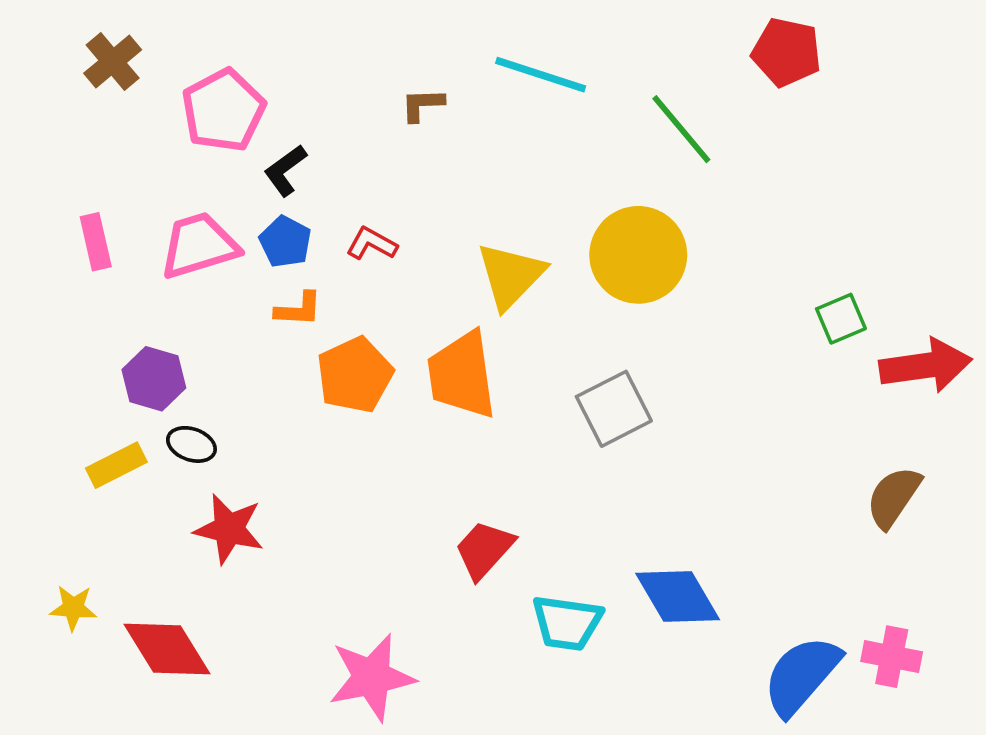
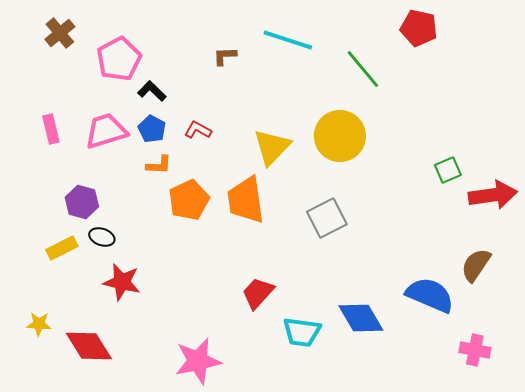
black L-shape: (285, 170) -> (152, 91), turned 80
blue semicircle: (802, 675) -> (430, 295), moved, turned 72

